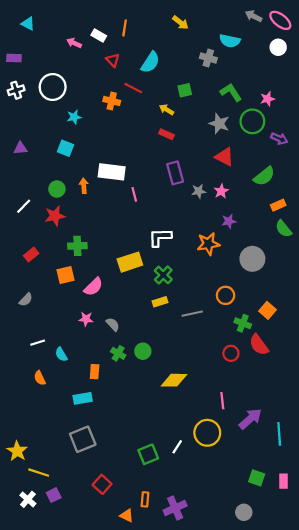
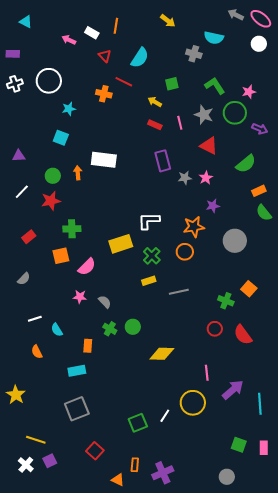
purple triangle: (20, 148) -> (19, 156), moved
pink line: (134, 194) -> (180, 123), moved
orange circle: (226, 295) -> (185, 252), moved
red semicircle: (259, 345) -> (243, 335), moved
yellow star: (17, 451) -> (16, 395), moved

